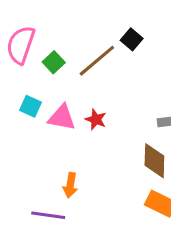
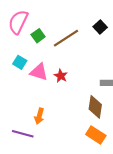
black square: (132, 39) -> (100, 27), moved

